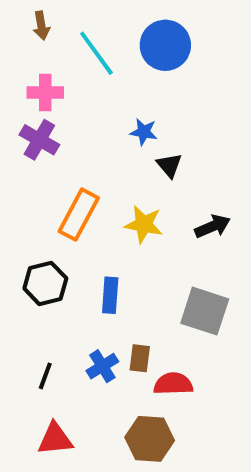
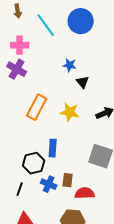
black hexagon: (45, 283) -> (34, 163), moved
blue cross: (102, 366) -> (49, 184), turned -35

